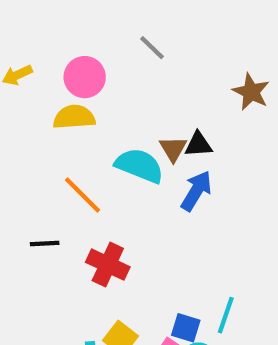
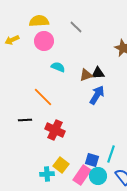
yellow semicircle: (74, 117) -> (39, 21), moved
brown triangle: (173, 149) -> (86, 75), turned 40
cyan semicircle: (139, 166) -> (58, 67), moved, size x0.6

